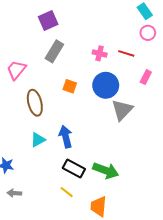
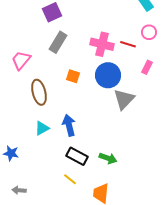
pink circle: (148, 33) -> (149, 32), moved
pink cross: (100, 53) -> (102, 44), size x1.6
green arrow: (106, 171) -> (108, 158), size x0.7
gray arrow: (14, 193) -> (19, 190), moved

